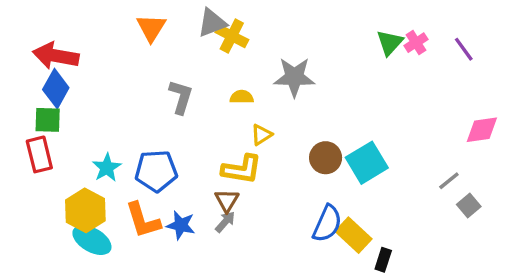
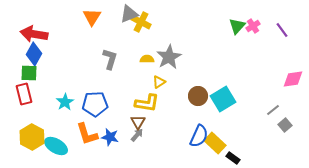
gray star: (294, 77) -> (169, 57), moved, turned -30
yellow hexagon: (85, 210) -> (32, 137), moved
black rectangle: (383, 260) -> (233, 158), turned -72

